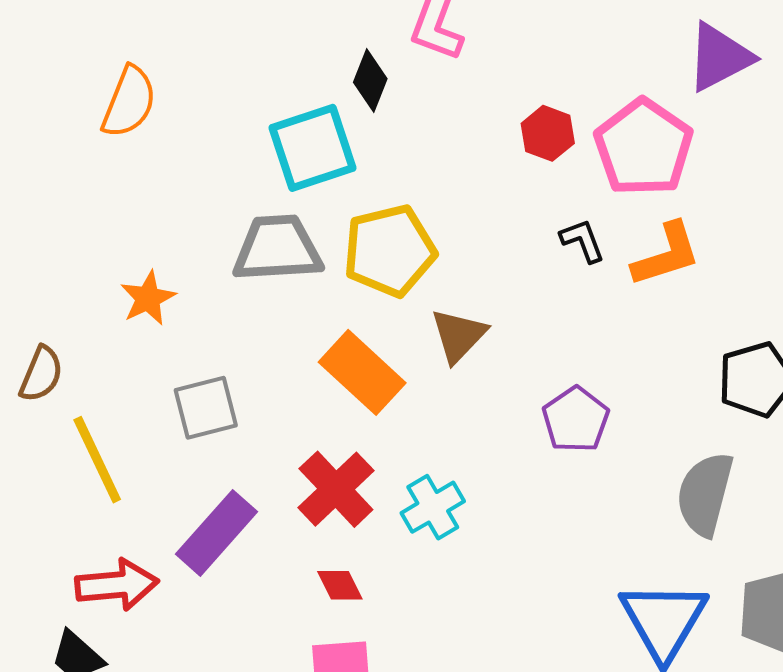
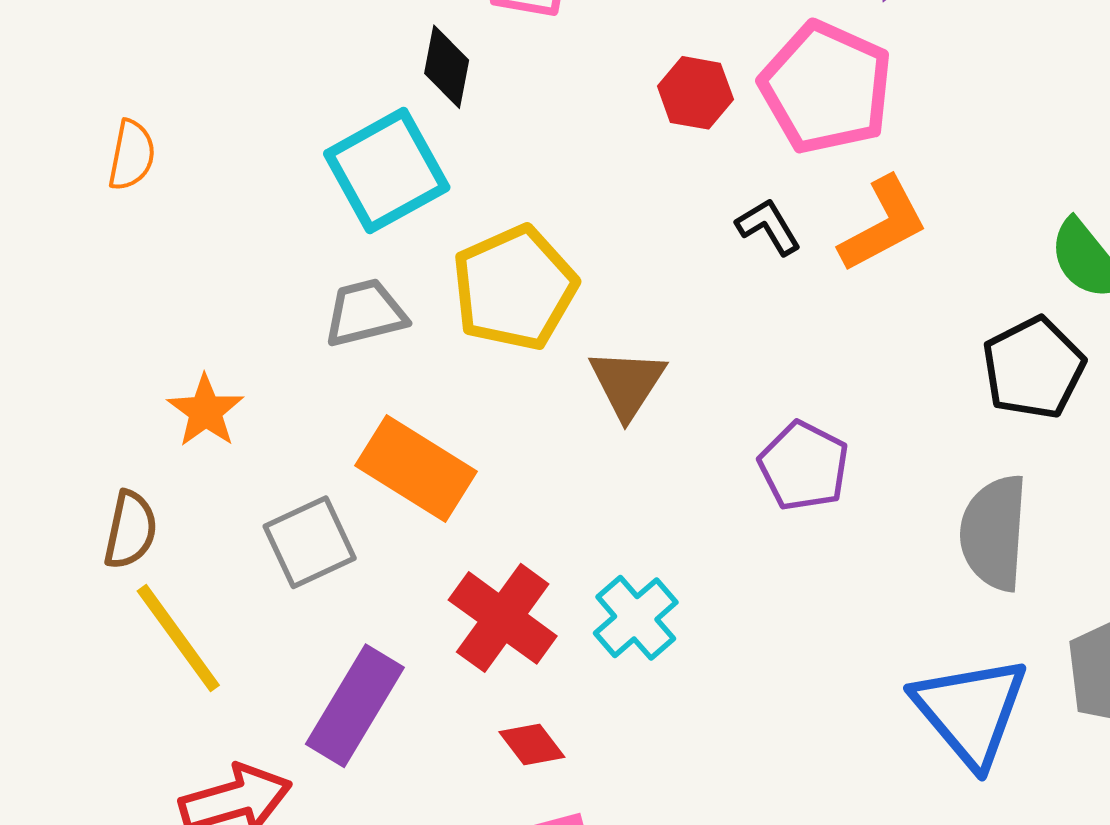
orange semicircle: (129, 102) -> (132, 155), size x0.7
gray trapezoid: (277, 249) -> (365, 313), size x0.7
orange rectangle: (362, 372) -> (416, 469), moved
brown semicircle: (41, 374) -> (130, 530), moved

